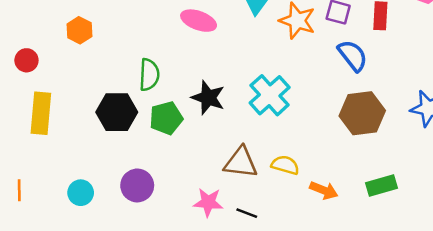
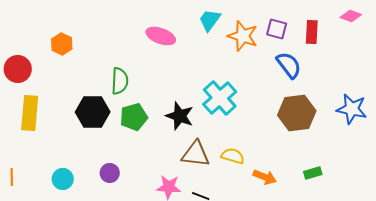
red circle: (26, 60) -> (18, 69), size x1.4
black star: (208, 98) -> (180, 116), moved
purple circle: (137, 185) -> (110, 173), size x0.7
green rectangle: (382, 185) -> (313, 173), size x0.7

